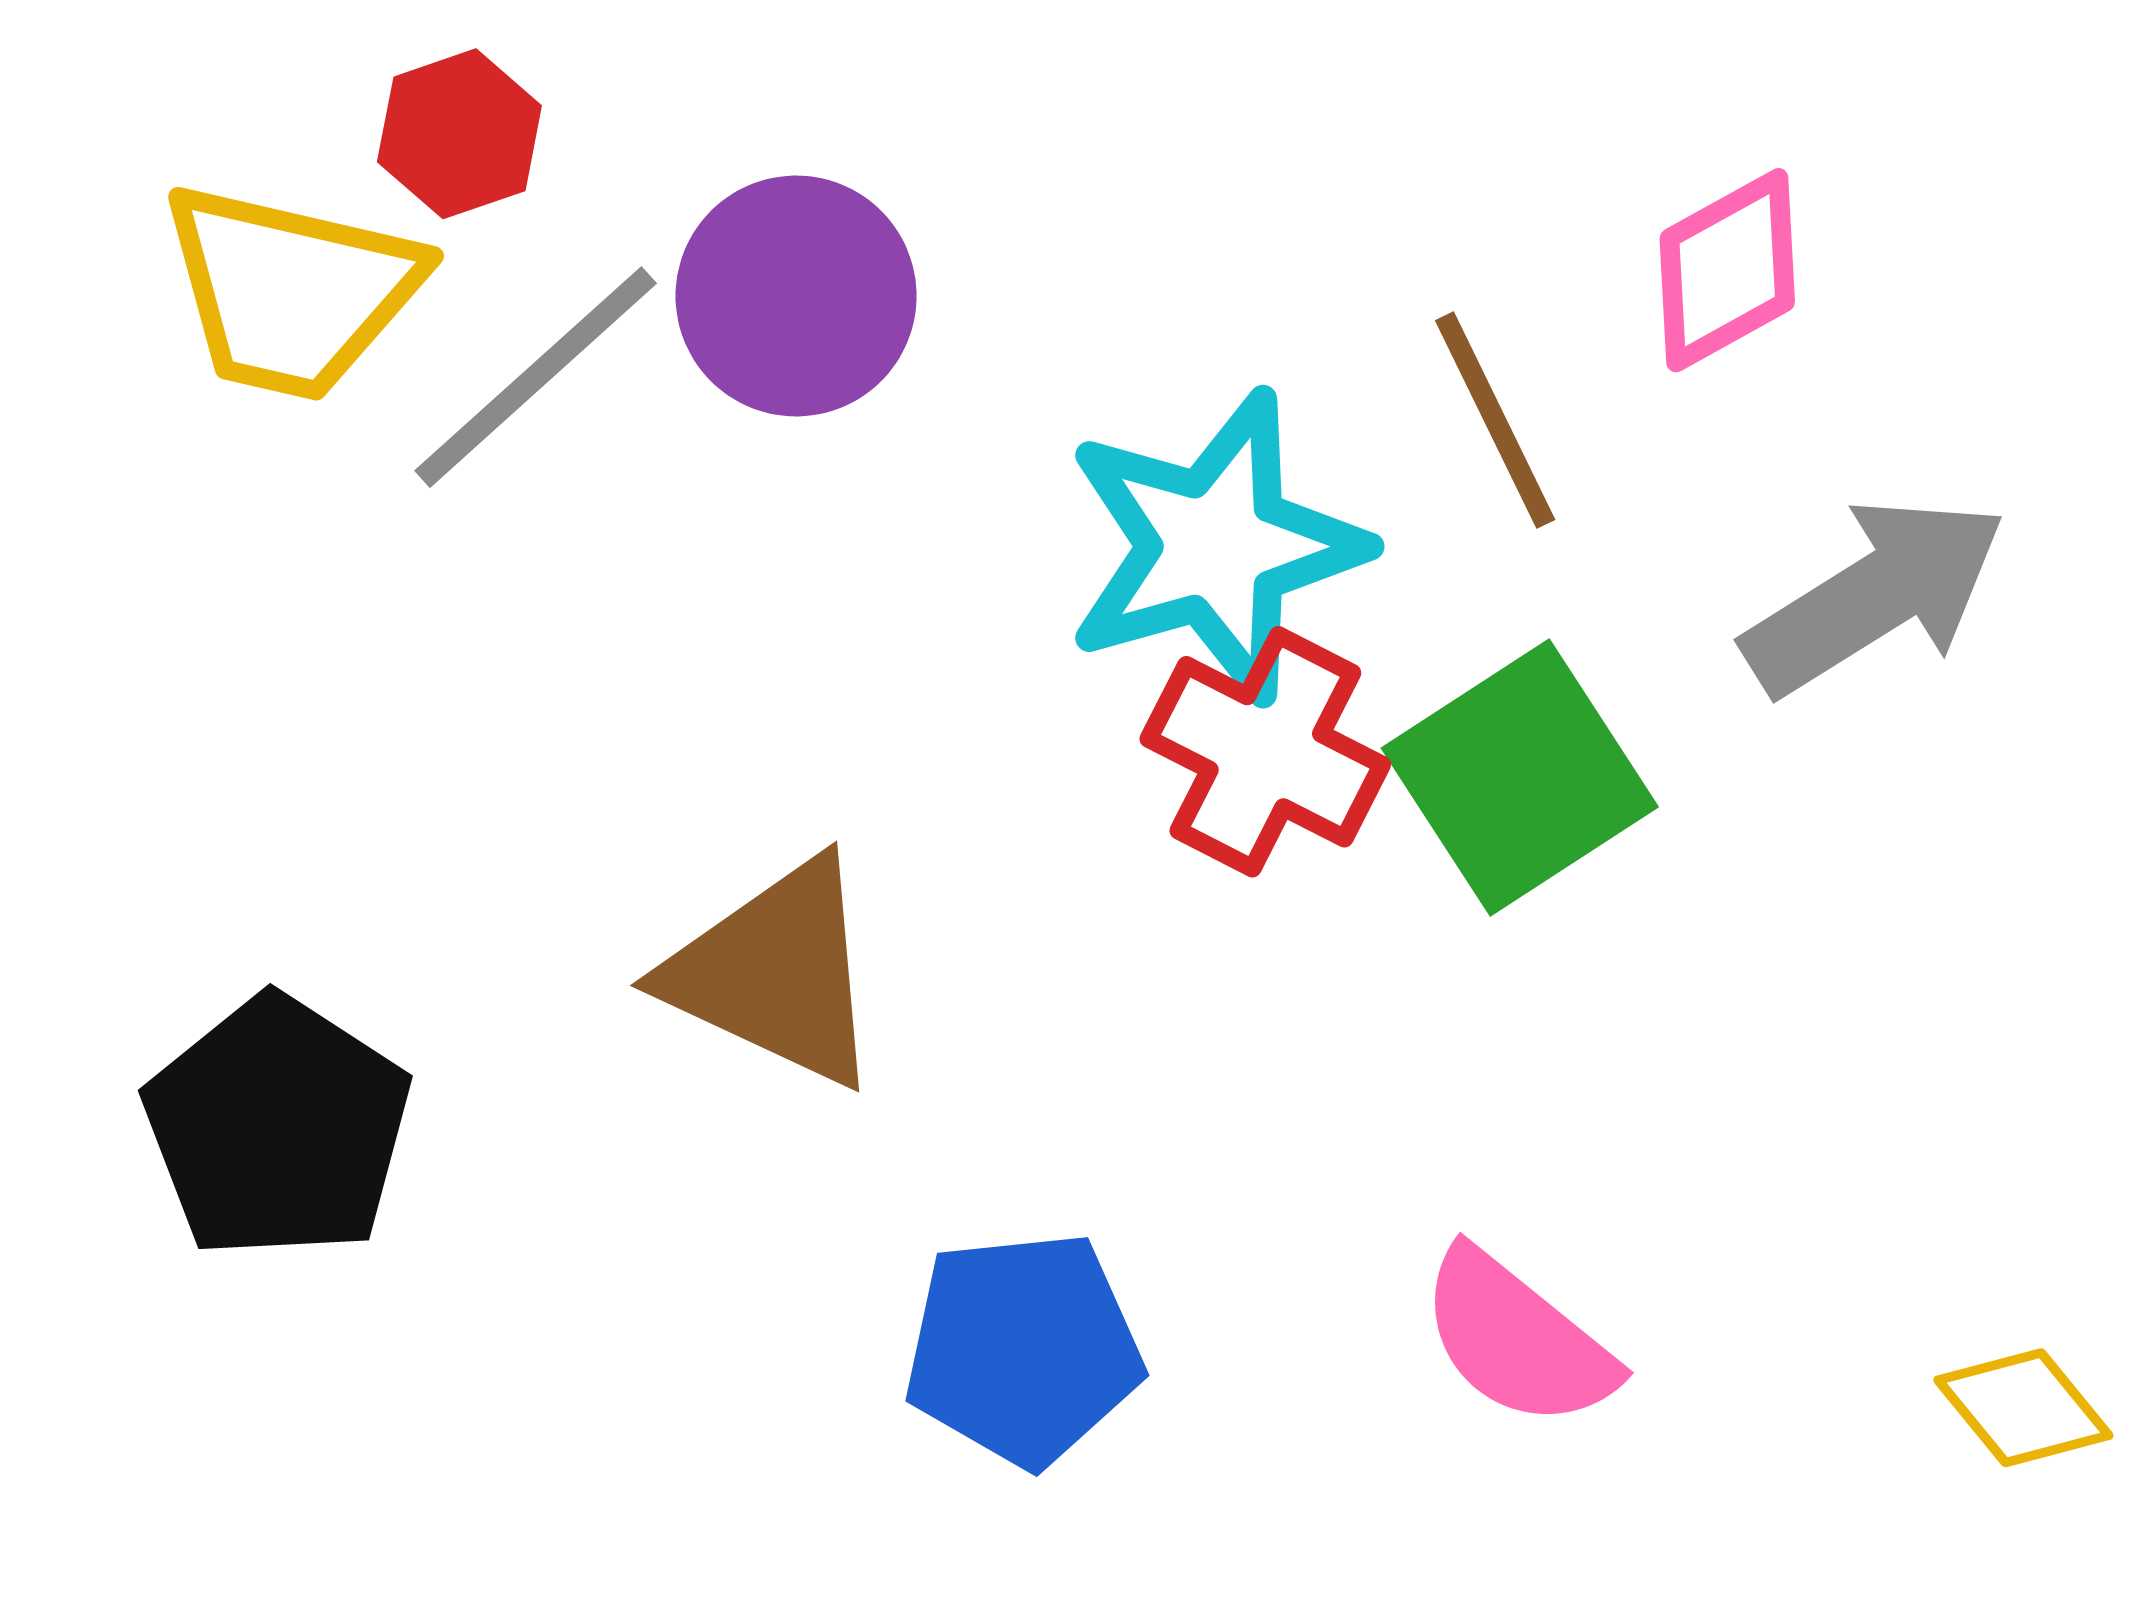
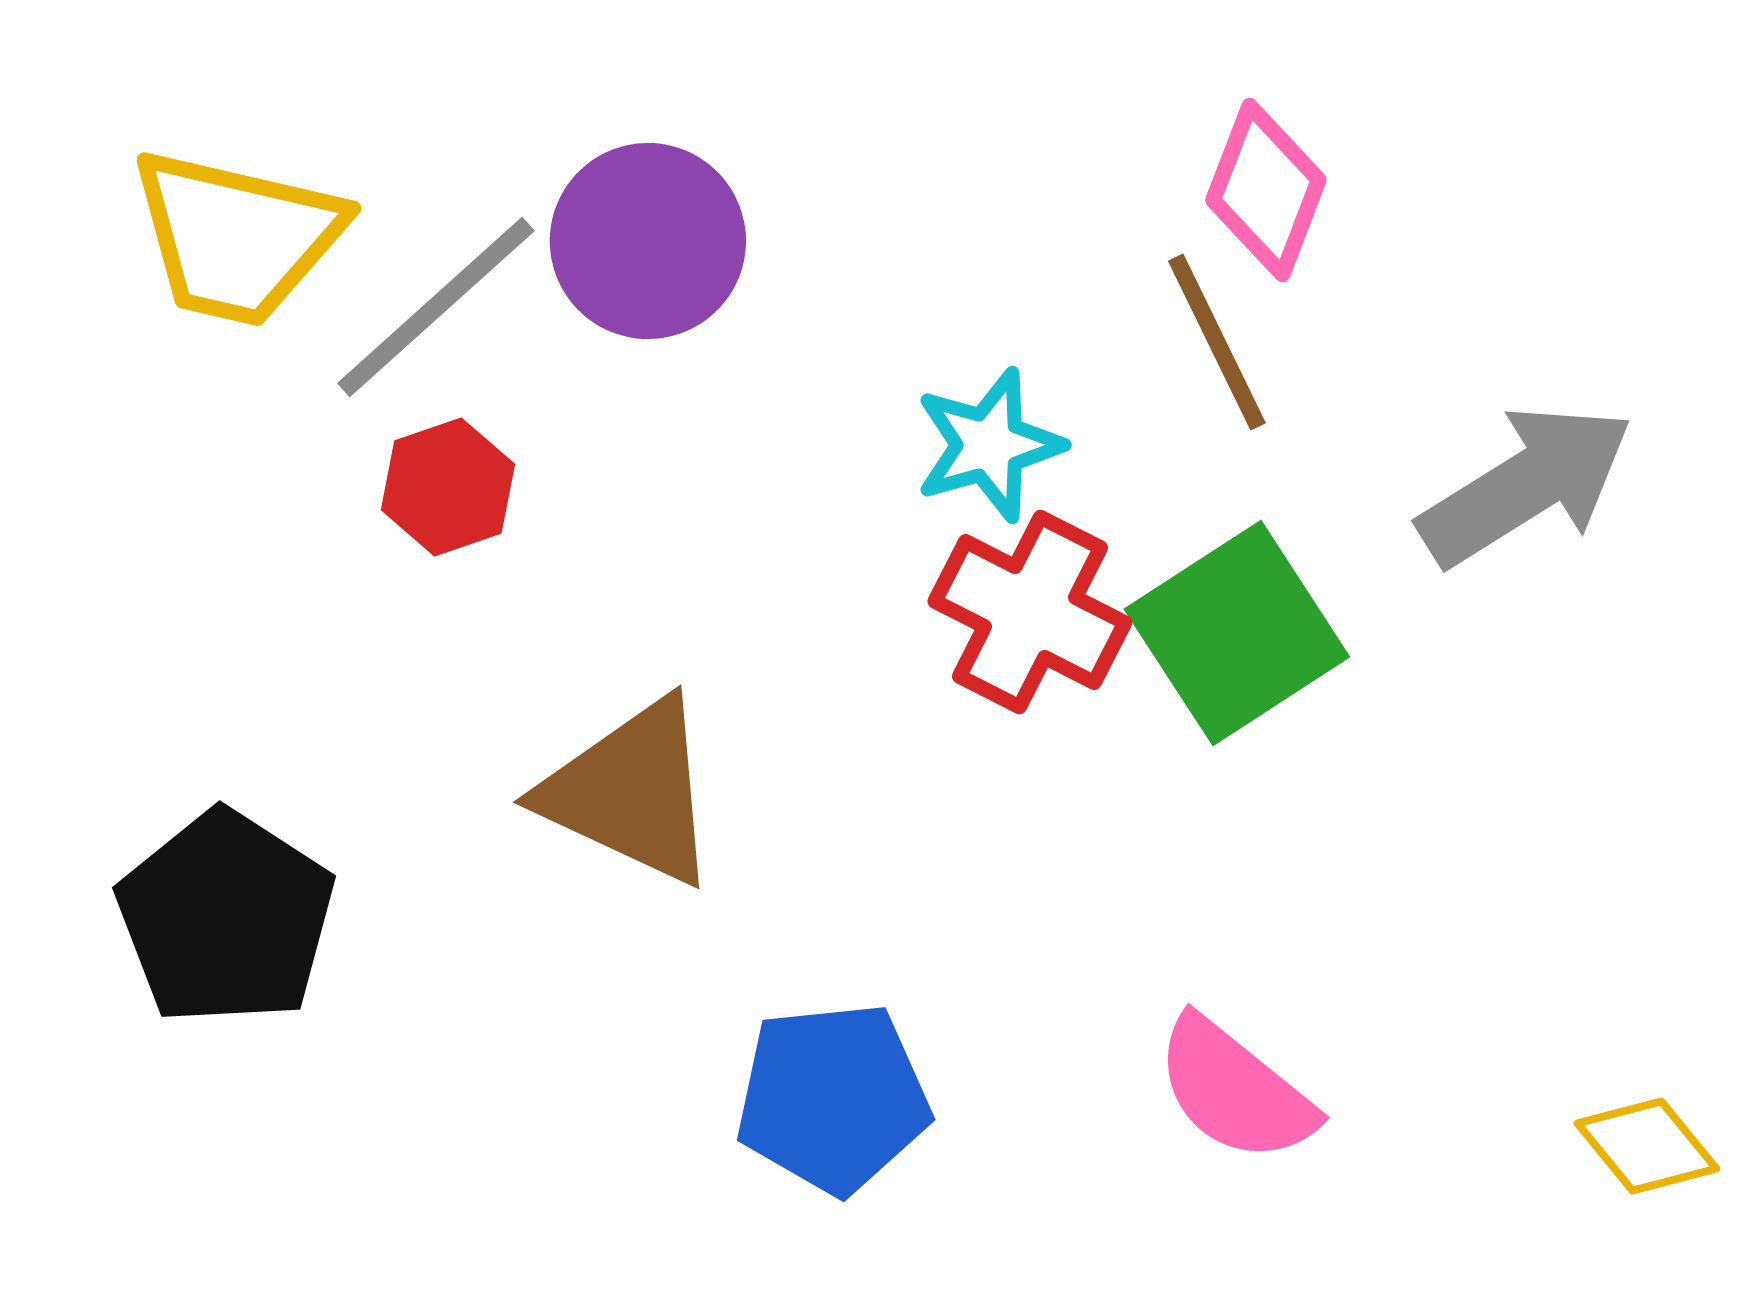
red hexagon: (459, 134) -> (448, 487), moved
pink diamond: (1727, 270) -> (1266, 190), moved, turned -40
cyan star: (1215, 547) -> (989, 445), size x0.6

